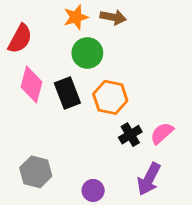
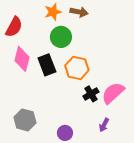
pink semicircle: (162, 133) -> (113, 93), size x1.4
purple arrow: (149, 179) -> (104, 125), size x0.6

